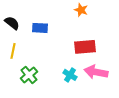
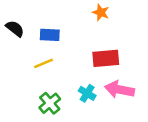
yellow line: (13, 51) -> (44, 63), moved, turned 56
green cross: (29, 75) -> (50, 103), moved

